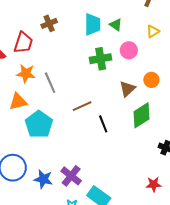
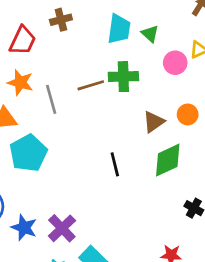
pink circle: (129, 50) -> (175, 63), moved
brown line: (82, 106) -> (91, 85), moved

